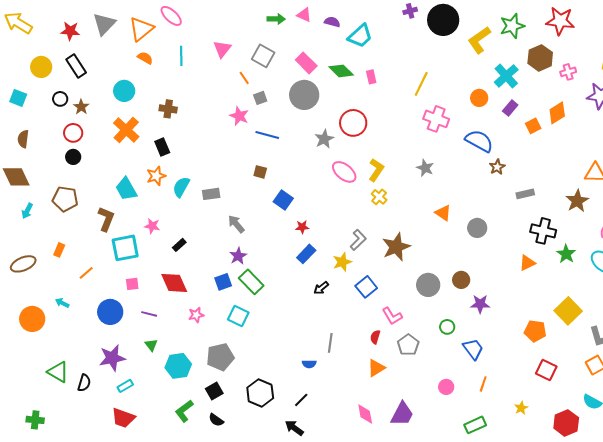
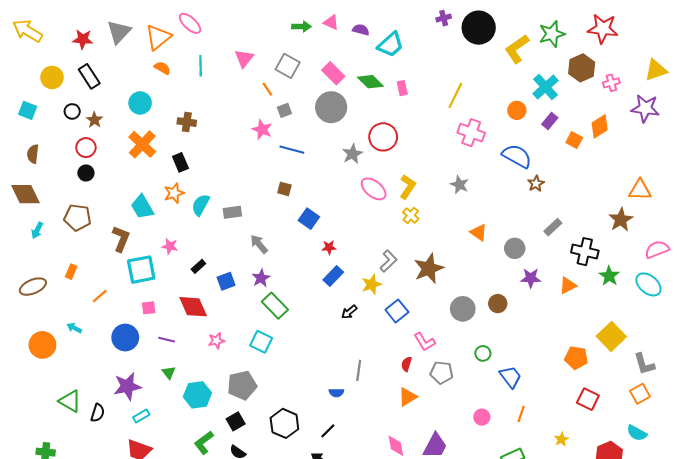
orange square: (533, 126) -> (574, 140), turned -35
gray rectangle: (525, 194) -> (553, 227), moved, turned -30
blue square: (223, 282) -> (226, 281), moved
purple star: (480, 304) -> (531, 278), moved
gray pentagon: (408, 345) -> (441, 373), turned -30

